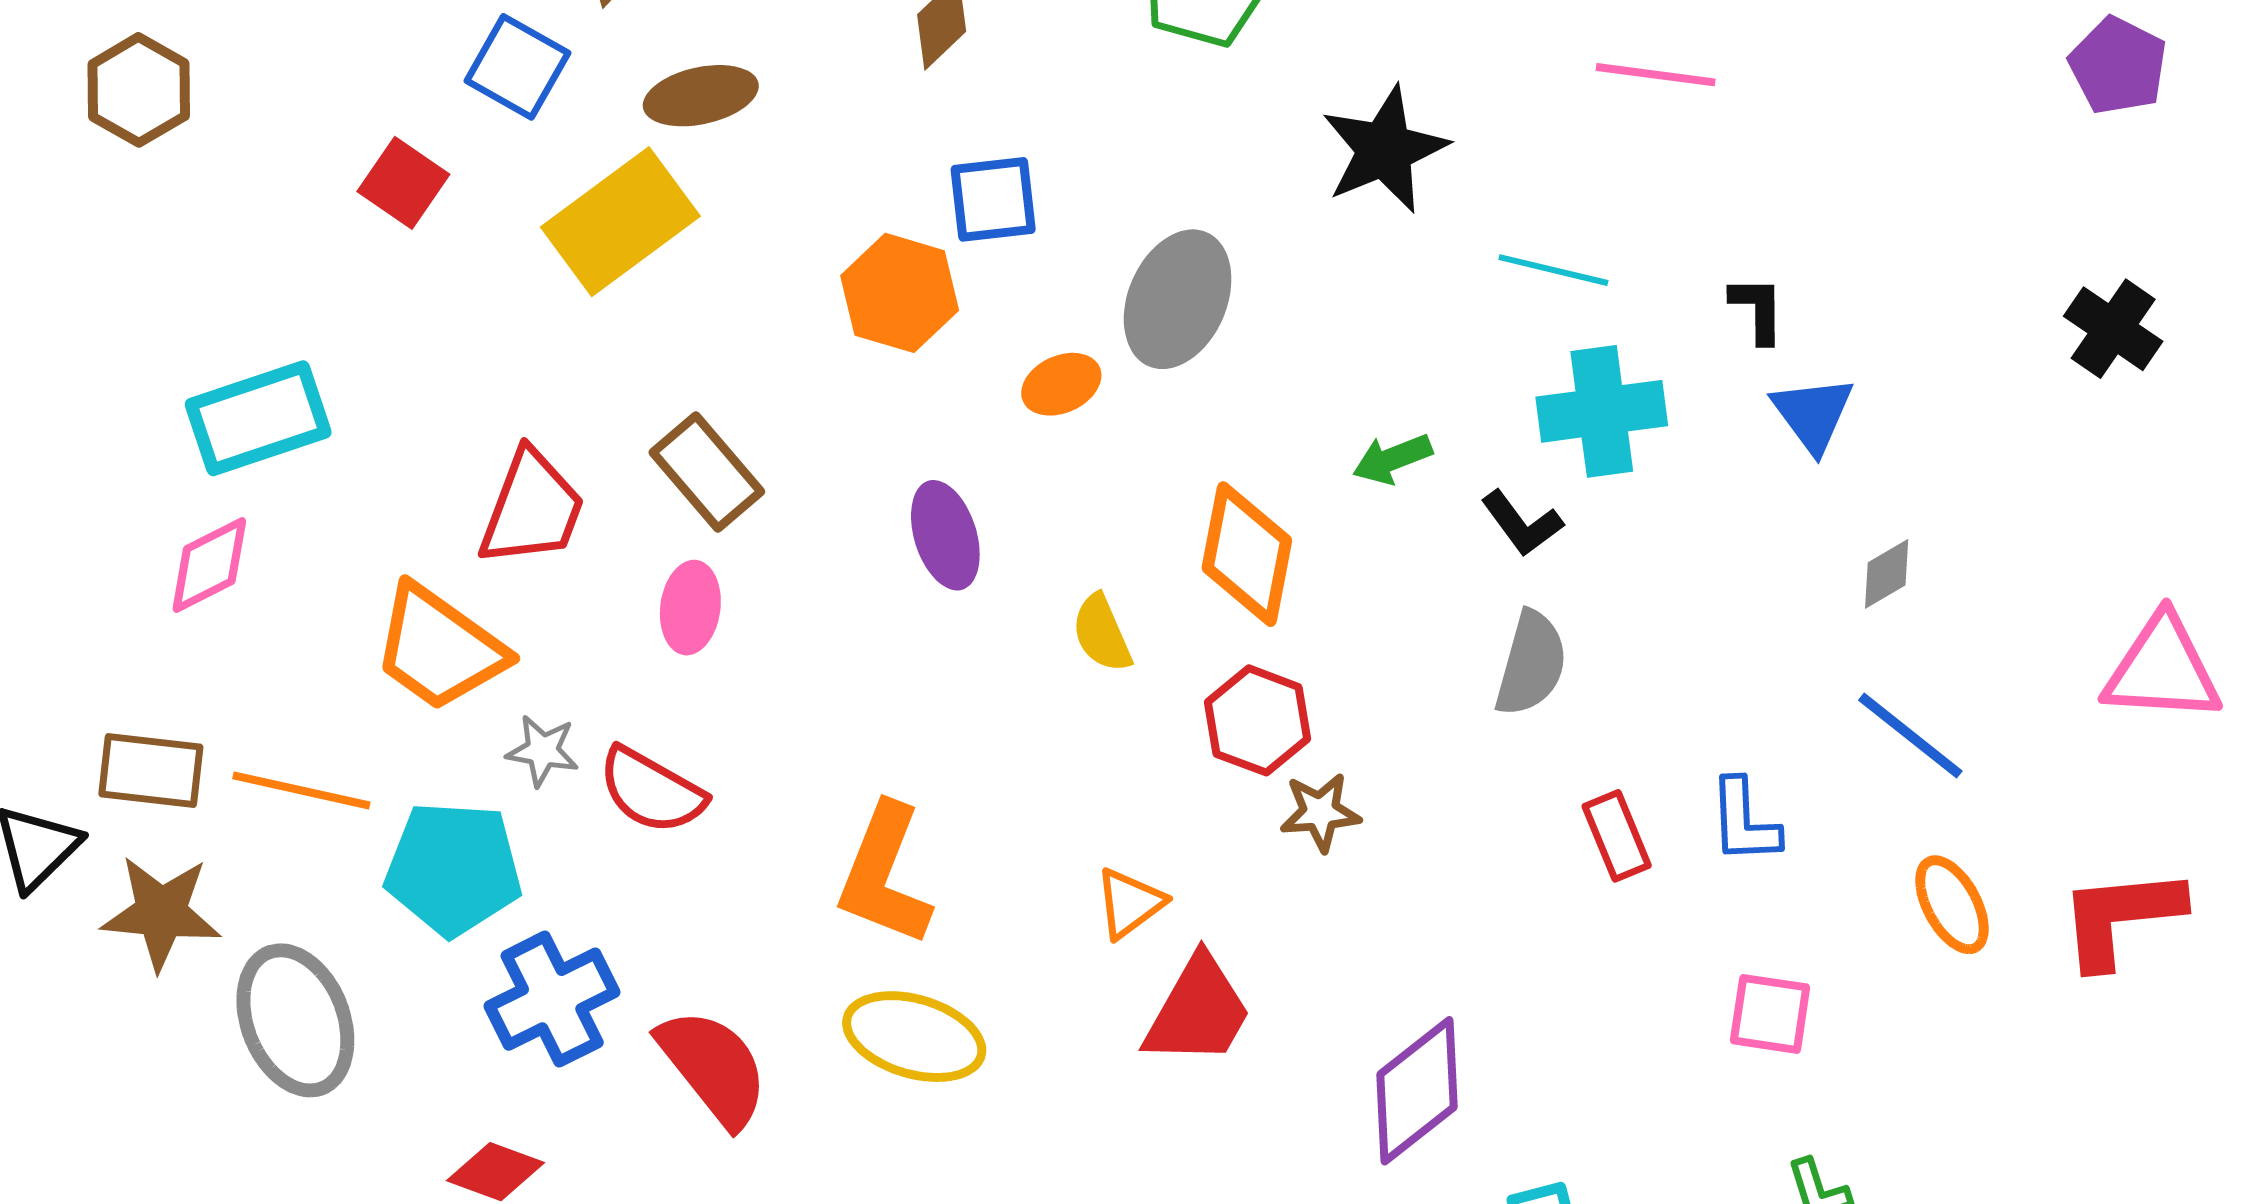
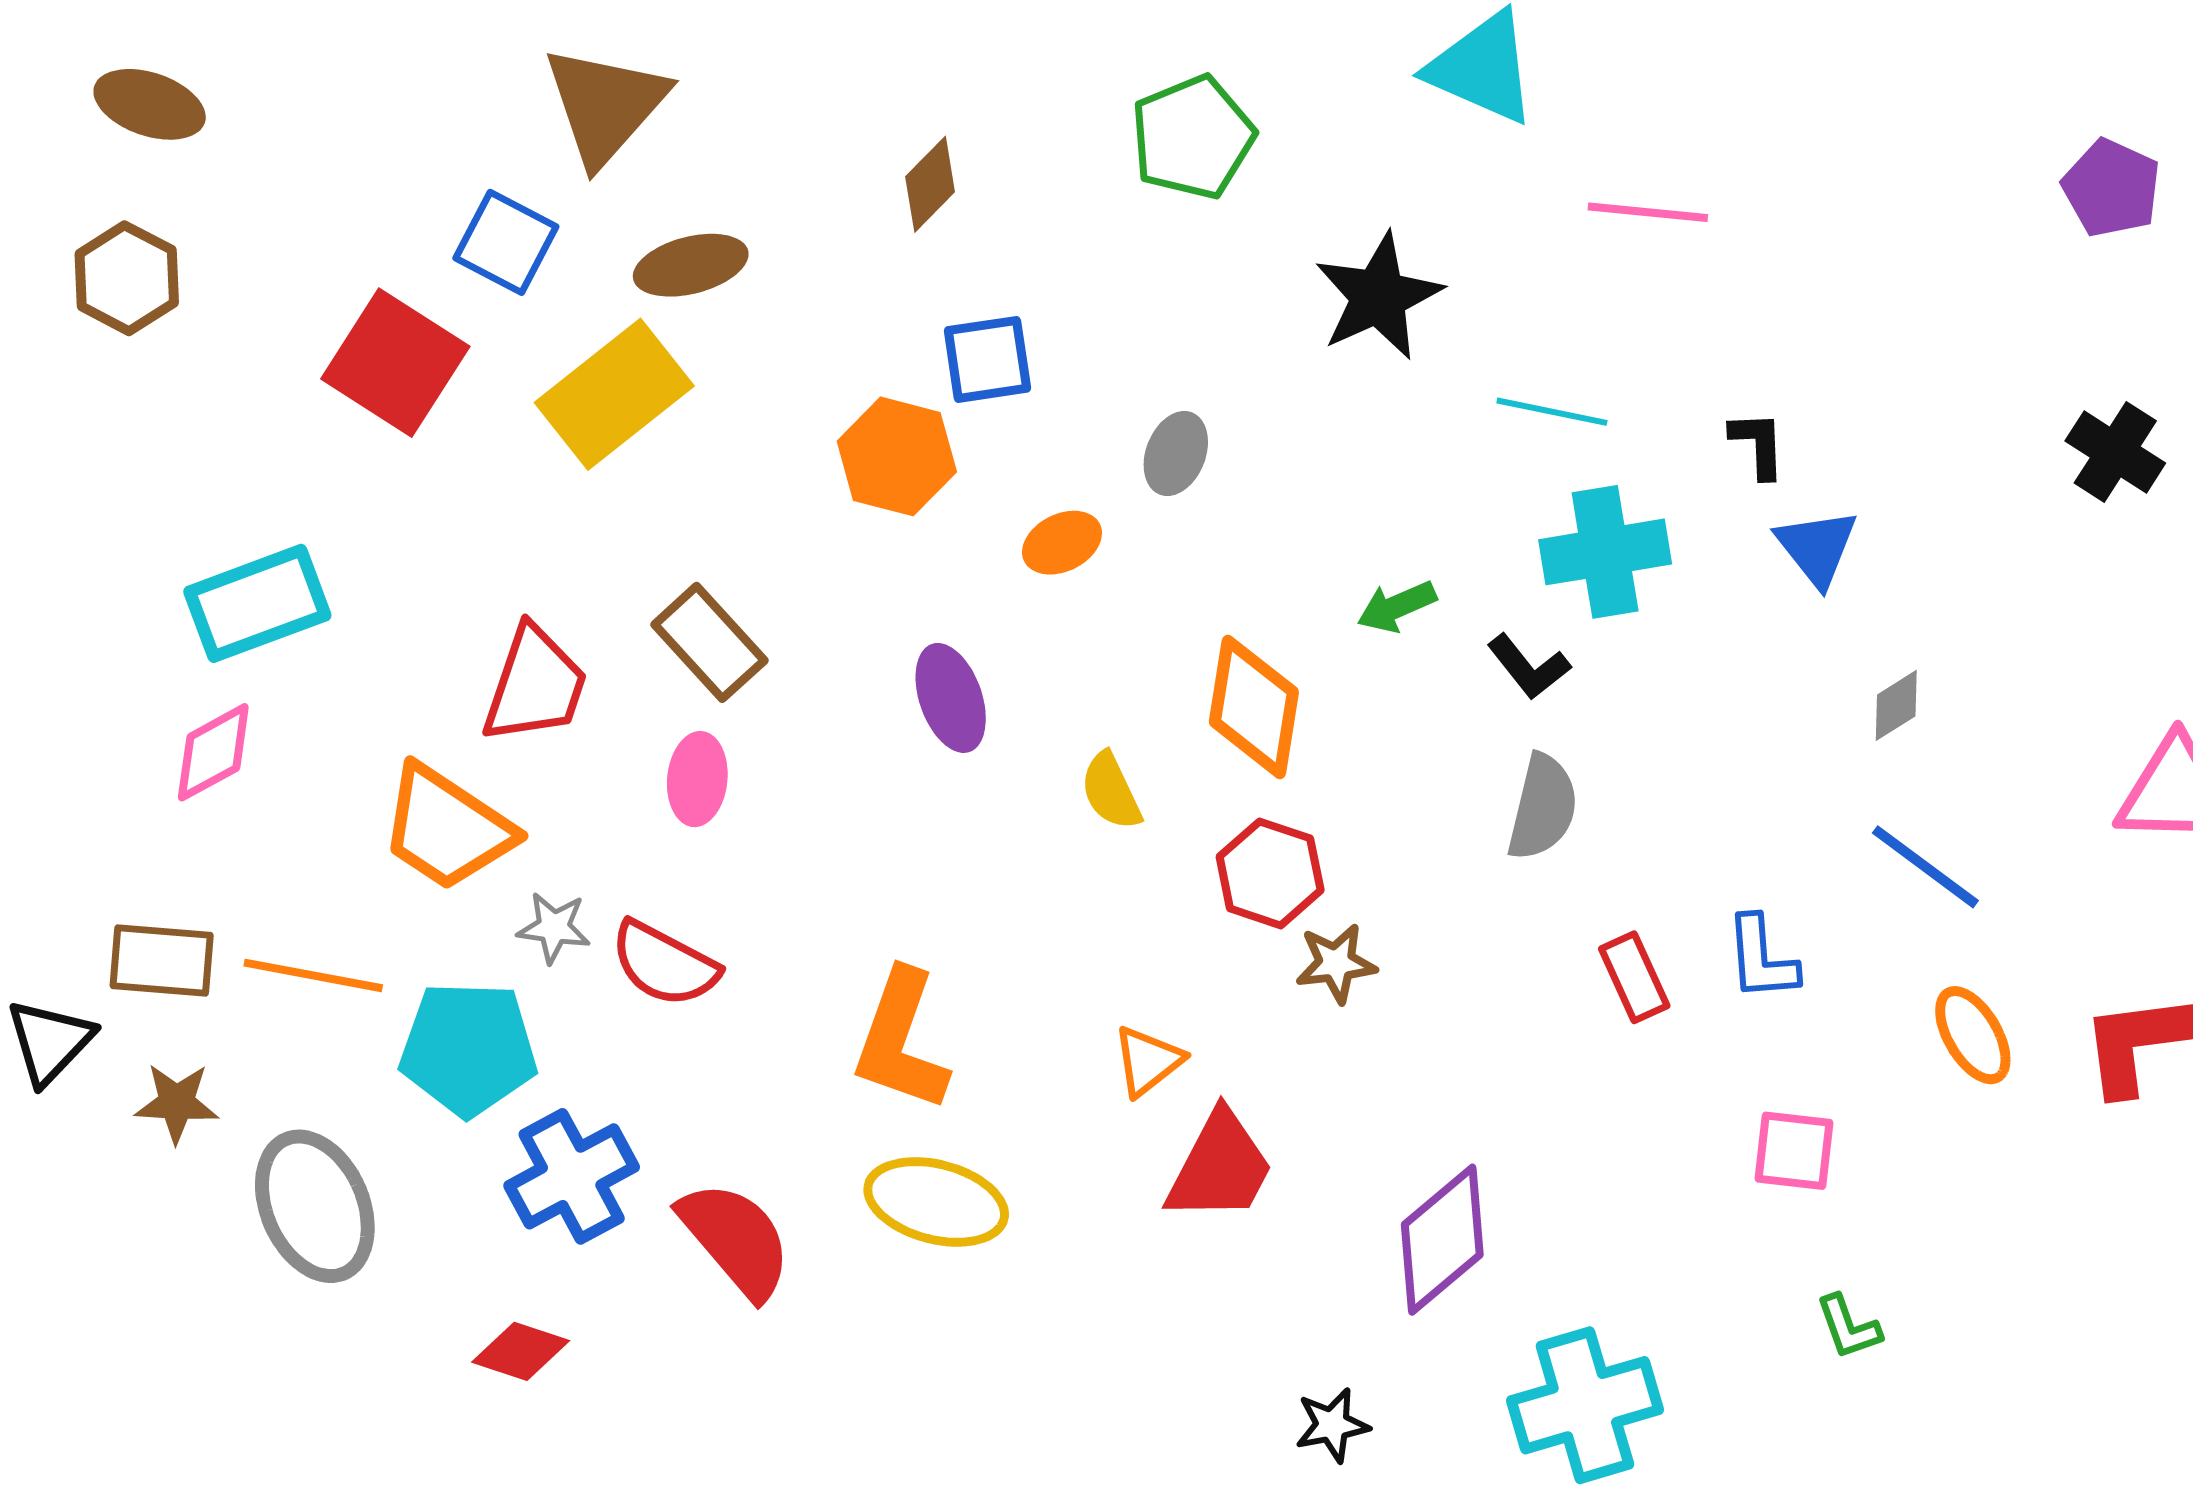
red square: (403, 183) -> (395, 363), size x1.6
gray ellipse: (1178, 299) -> (1176, 454), size x0.6
brown star: (161, 913) -> (177, 1103), size x0.7

